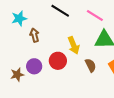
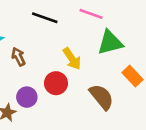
brown semicircle: (91, 65) -> (101, 97), moved, size x1.5

